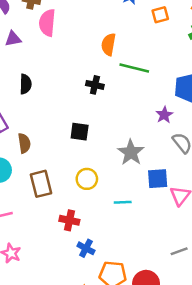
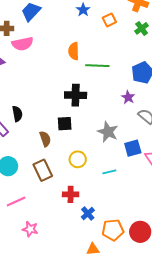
pink semicircle: (47, 23) -> (22, 44), turned -95
black semicircle: (26, 84) -> (17, 114), moved
black cross: (95, 85) -> (76, 95), moved, size x1.5
brown semicircle: (24, 143) -> (45, 139), moved
blue cross: (86, 248) -> (88, 214), turned 32

